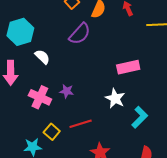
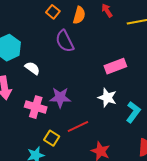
purple semicircle: (80, 34) -> (65, 41), turned 120
purple star: (67, 91) -> (60, 98), size x1.5

